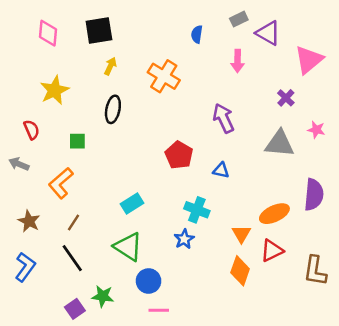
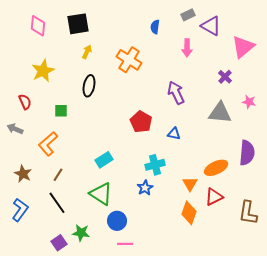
cyan cross: (197, 210) -> (155, 165), turned -36

